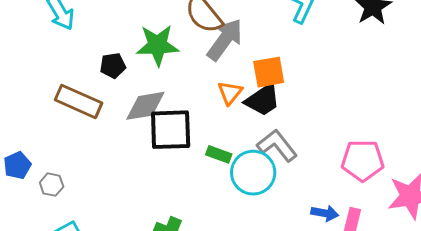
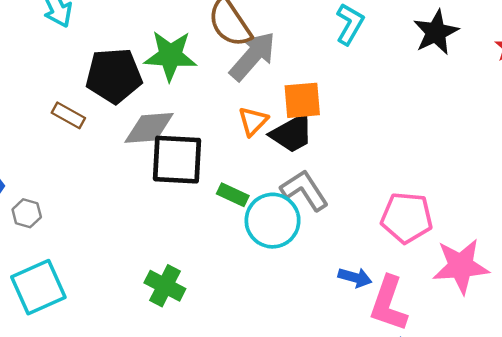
black pentagon: (113, 66) -> (114, 76), size x1.8
brown rectangle: (79, 101) -> (68, 115), size x0.6

